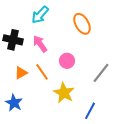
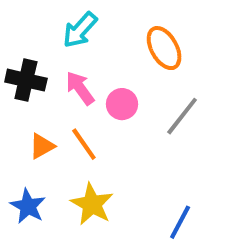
pink circle: (67, 61) -> (122, 104), moved
gray line: (101, 73) -> (182, 116), moved
yellow star: (64, 93) -> (92, 204), moved

